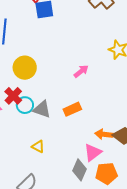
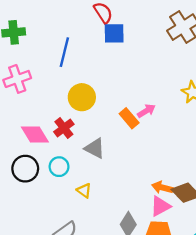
cyan circle: (25, 105) -> (59, 167), moved
orange rectangle: (72, 109) -> (129, 118), moved, turned 66
pink triangle: (93, 152) -> (160, 206), moved

